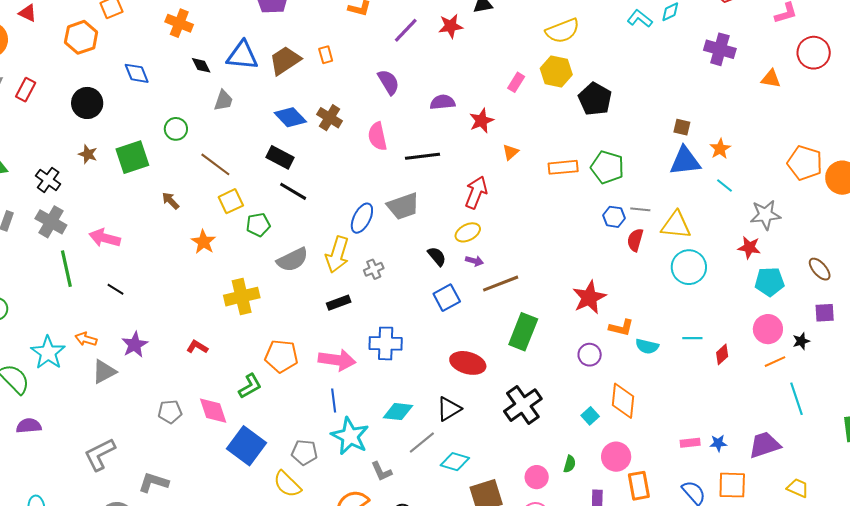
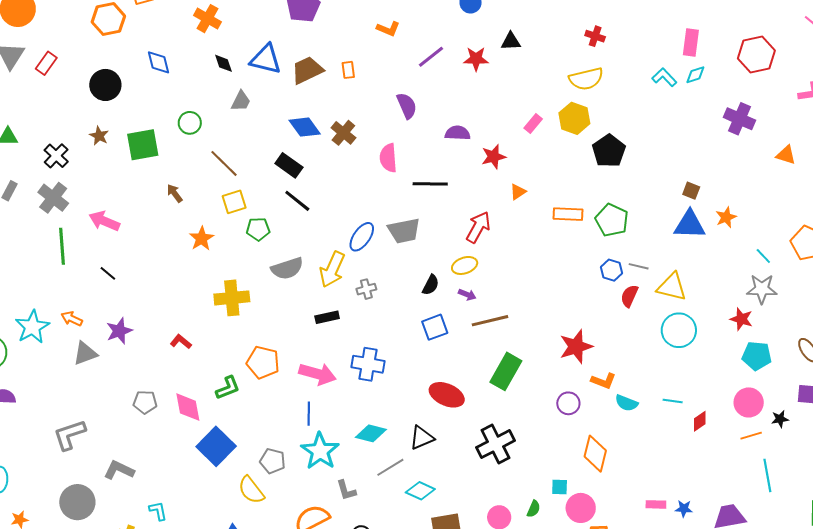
cyan line: (724, 185) -> (763, 256), moved
black semicircle: (437, 256) -> (431, 285), turned 60
cyan square: (590, 416) -> (560, 487), moved, turned 36

